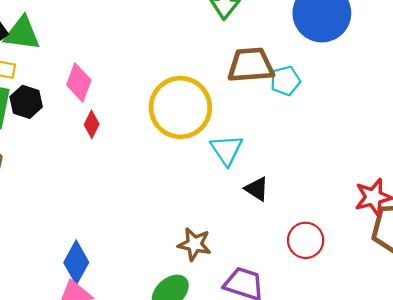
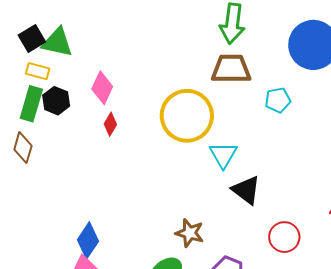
brown trapezoid: (251, 65) -> (231, 69), moved
black triangle: (257, 189) -> (246, 190), size x1.4

